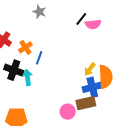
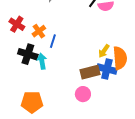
blue cross: (92, 87) -> (107, 69), turned 30
brown rectangle: (86, 103) -> (90, 72), moved

